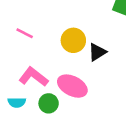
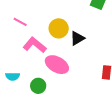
pink L-shape: (34, 77) -> (35, 45), moved
green circle: (49, 103) -> (38, 86), moved

